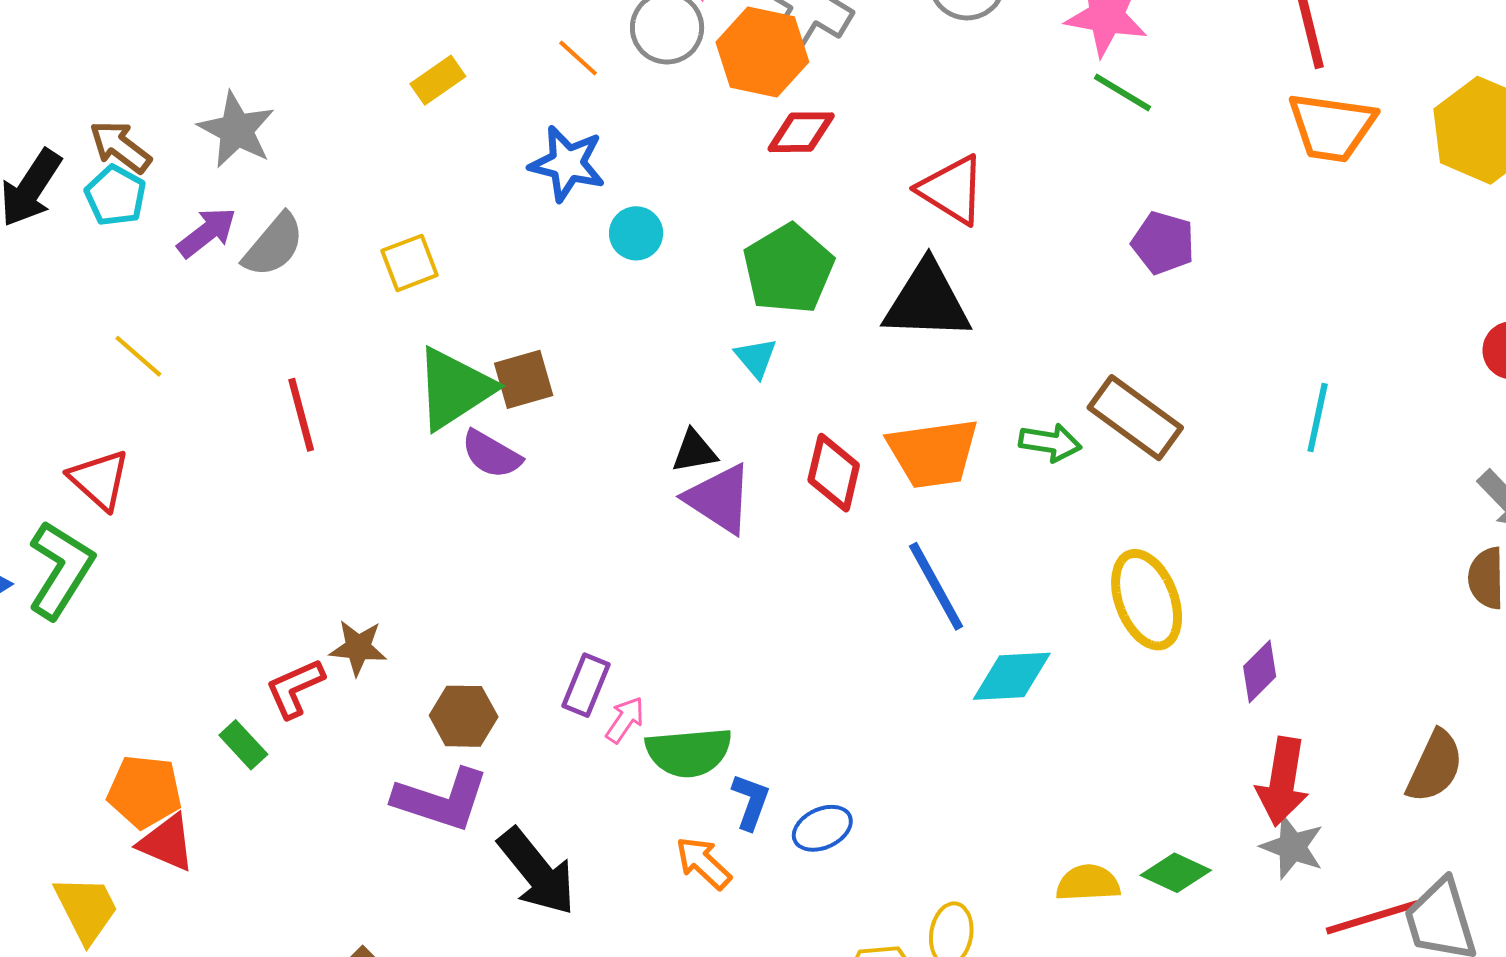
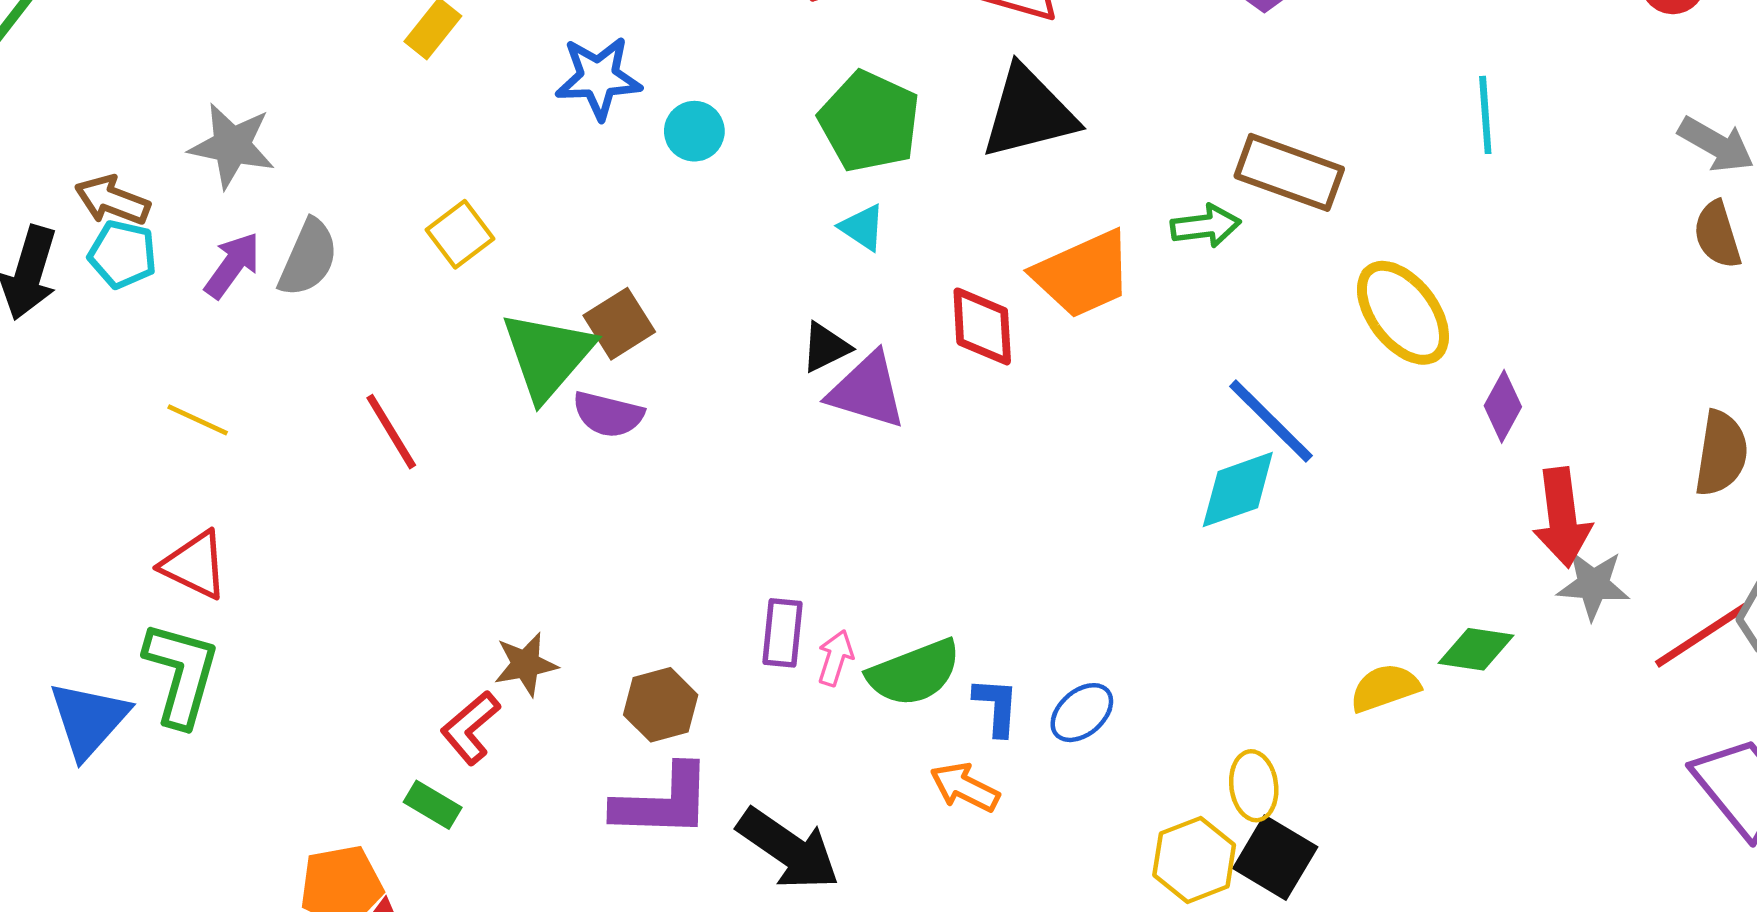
blue line: (936, 586) -> (1271, 421), moved
yellow ellipse: (1147, 600) -> (1403, 313), moved

